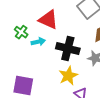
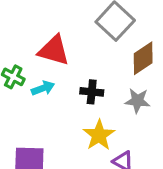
black cross: (68, 49) -> (92, 92), size x0.6

